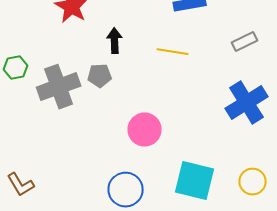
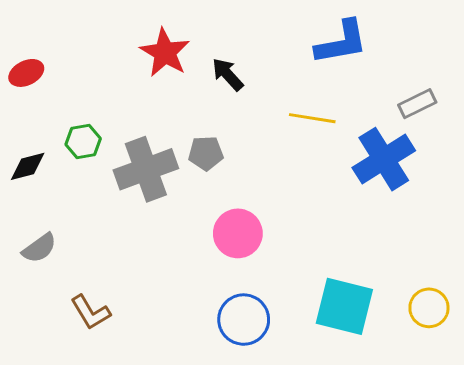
black arrow: (115, 41) -> (228, 74), moved, turned -40
blue cross: (247, 103) -> (384, 159), moved
pink circle: (145, 130) -> (238, 233), moved

